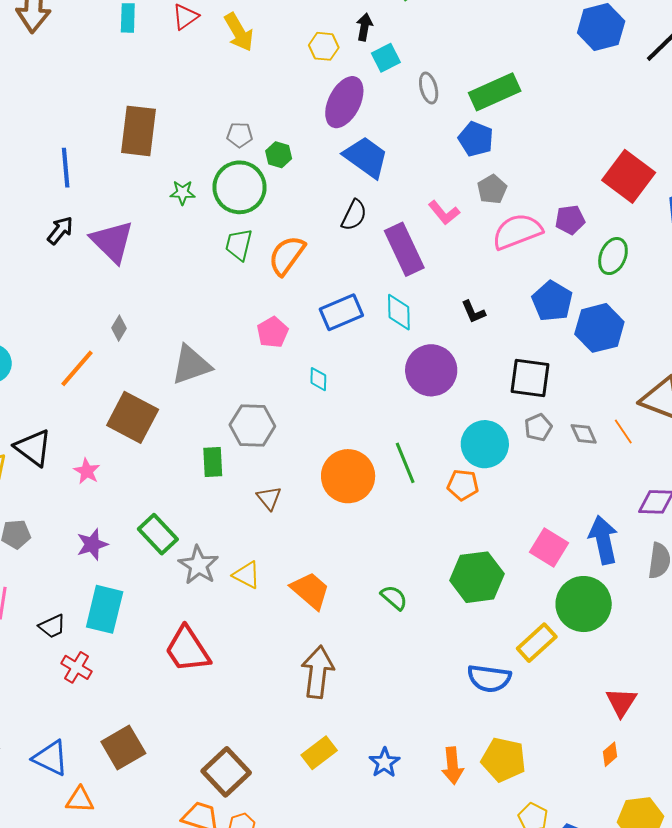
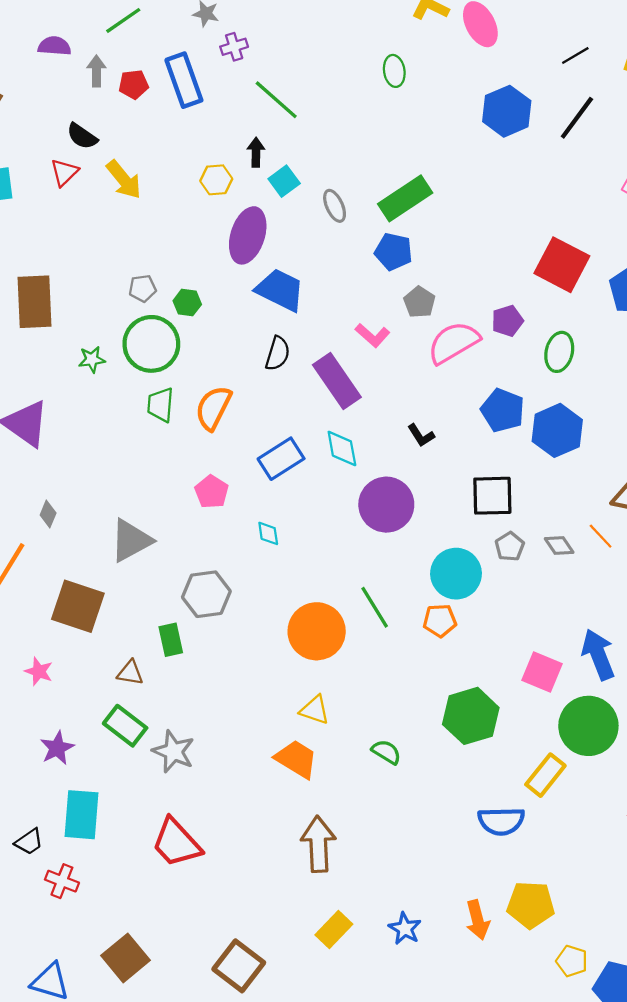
brown triangle: (269, 498) -> (130, 673), moved, turned -32
yellow triangle: (247, 575) -> (315, 710), moved

